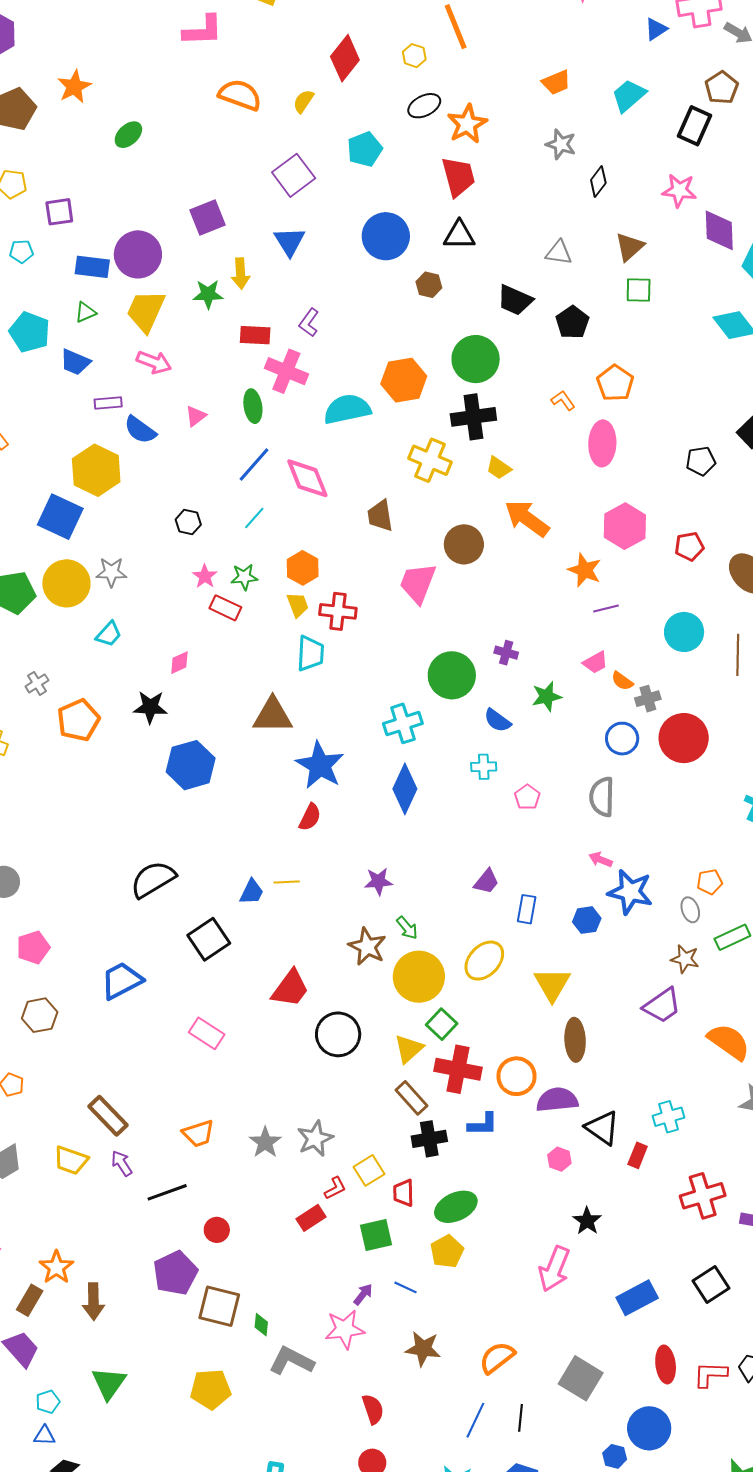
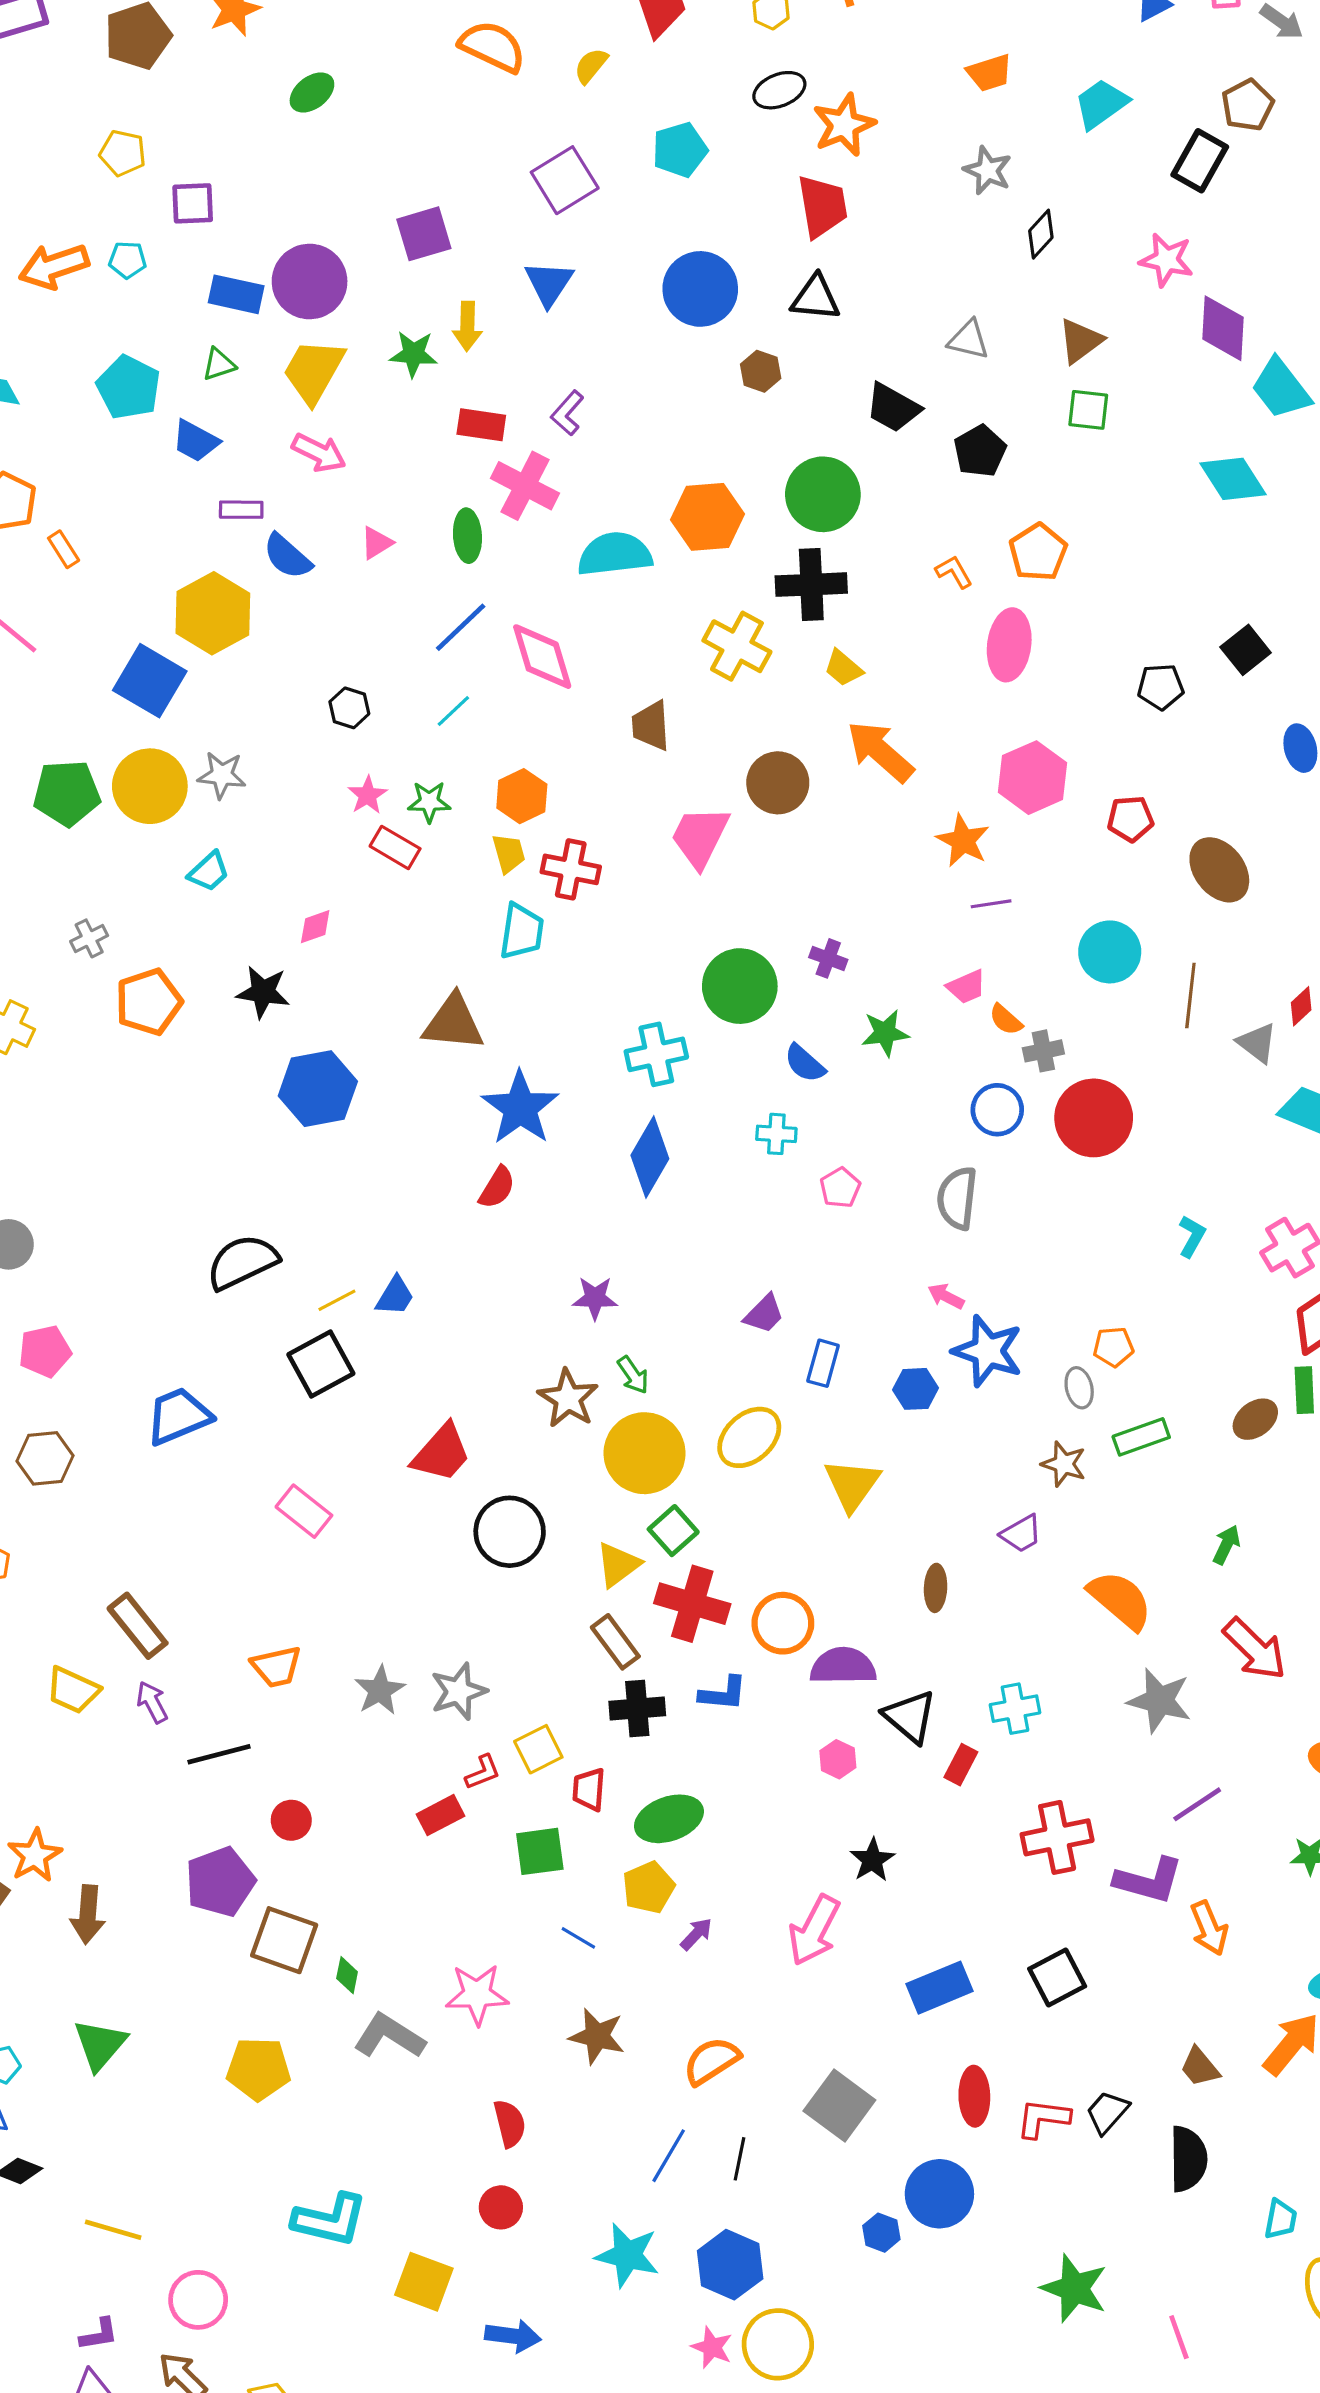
yellow line: (287, 882) -> (337, 1300), moved, turned -30
purple trapezoid: (662, 1006) -> (1021, 1534), size x0.7
brown ellipse: (575, 1040) -> (936, 1588), moved, size x0.7
purple arrow: (363, 1294) -> (696, 1934), moved

